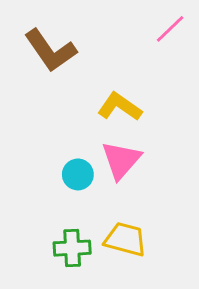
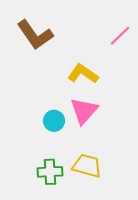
pink line: (170, 29) -> (120, 36), moved

